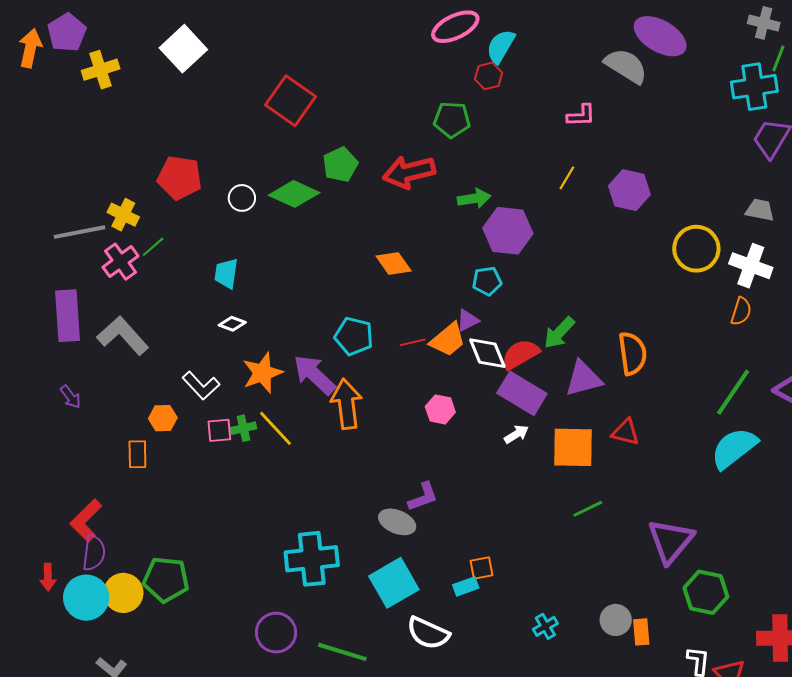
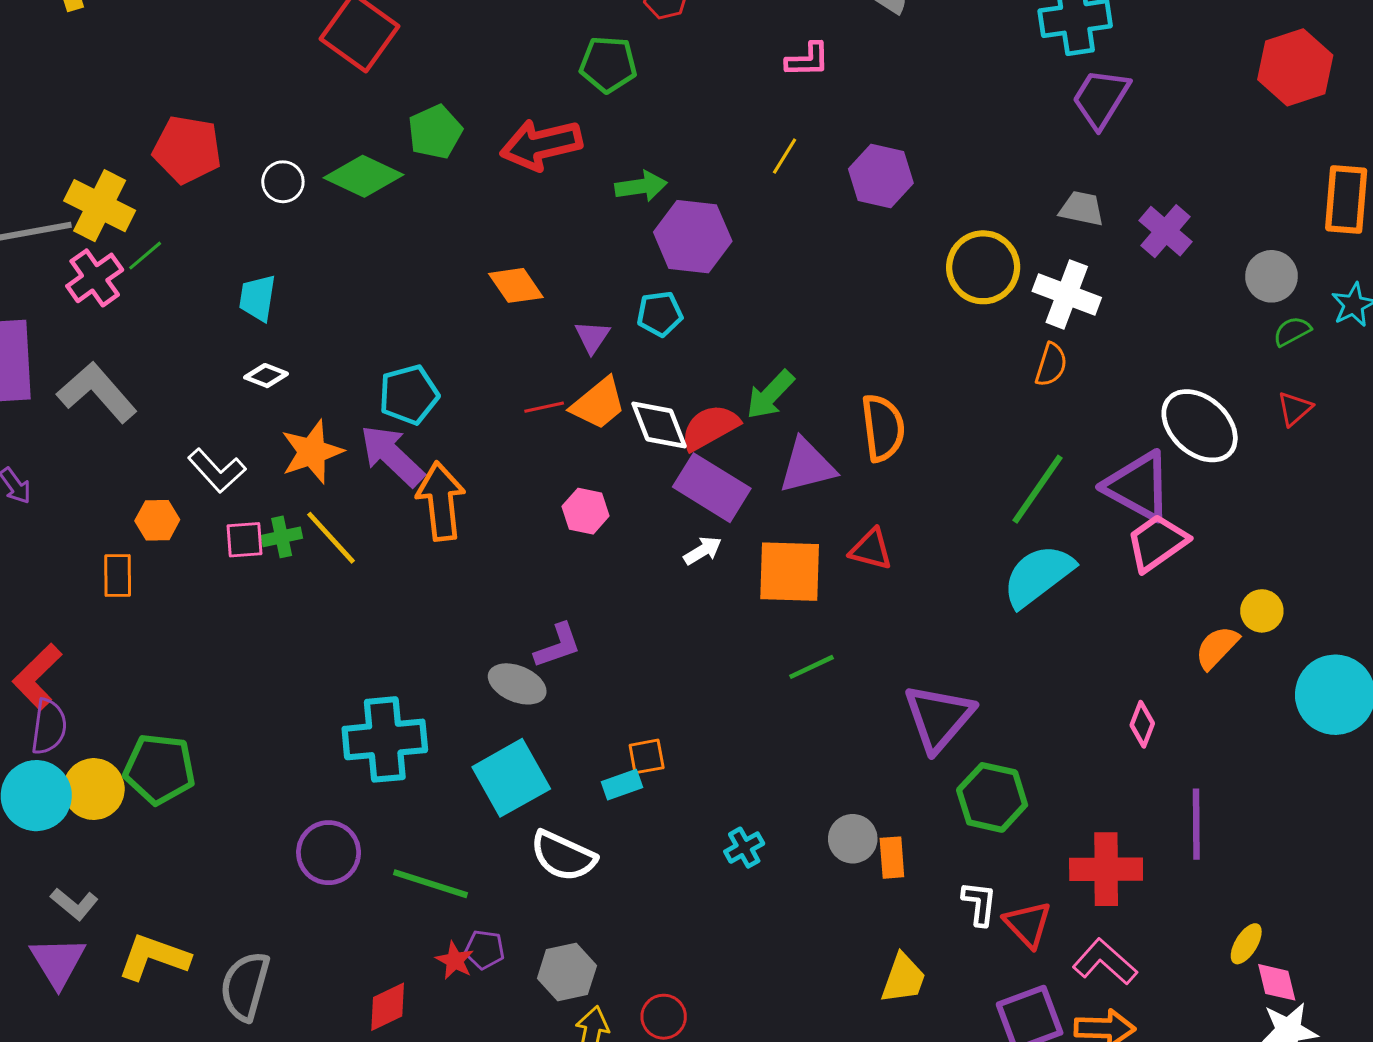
yellow cross: (123, 215) -> (100, 206), size x1.4
purple triangle: (468, 320) -> (592, 337), moved, turned -30
cyan pentagon: (354, 336) -> (409, 395), moved, turned -30

